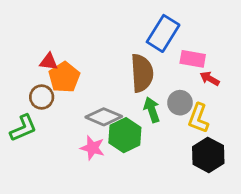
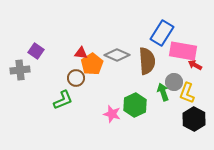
pink rectangle: (193, 59) -> (183, 51), size x1.5
green arrow: (152, 110) -> (163, 92), moved
gray diamond: (104, 117) -> (117, 55), moved

